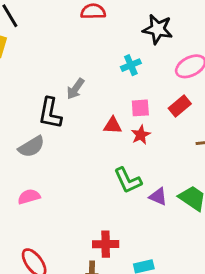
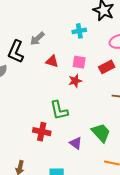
red triangle: (113, 125) -> (52, 61), moved
purple triangle: (158, 197) -> (76, 143), moved
red cross: (106, 244) -> (42, 132), moved

